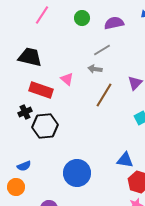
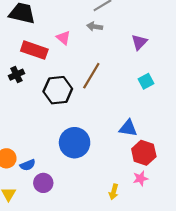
brown line: (104, 95) -> (91, 76), moved
black hexagon: (45, 126) -> (58, 90), moved
blue semicircle: (24, 166) -> (28, 165), moved

